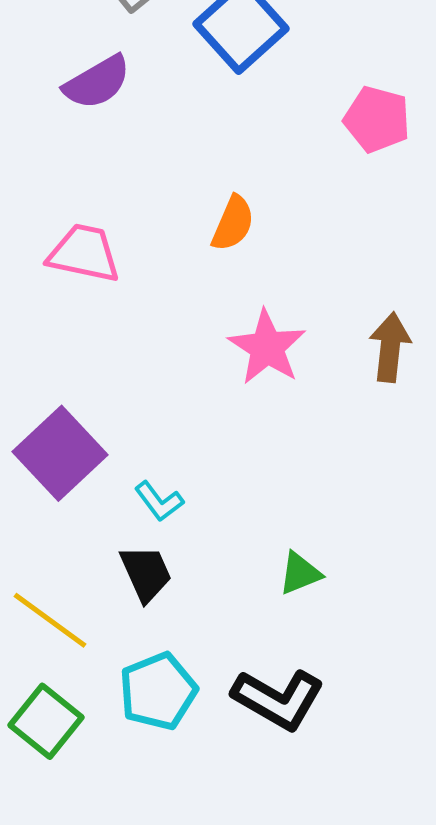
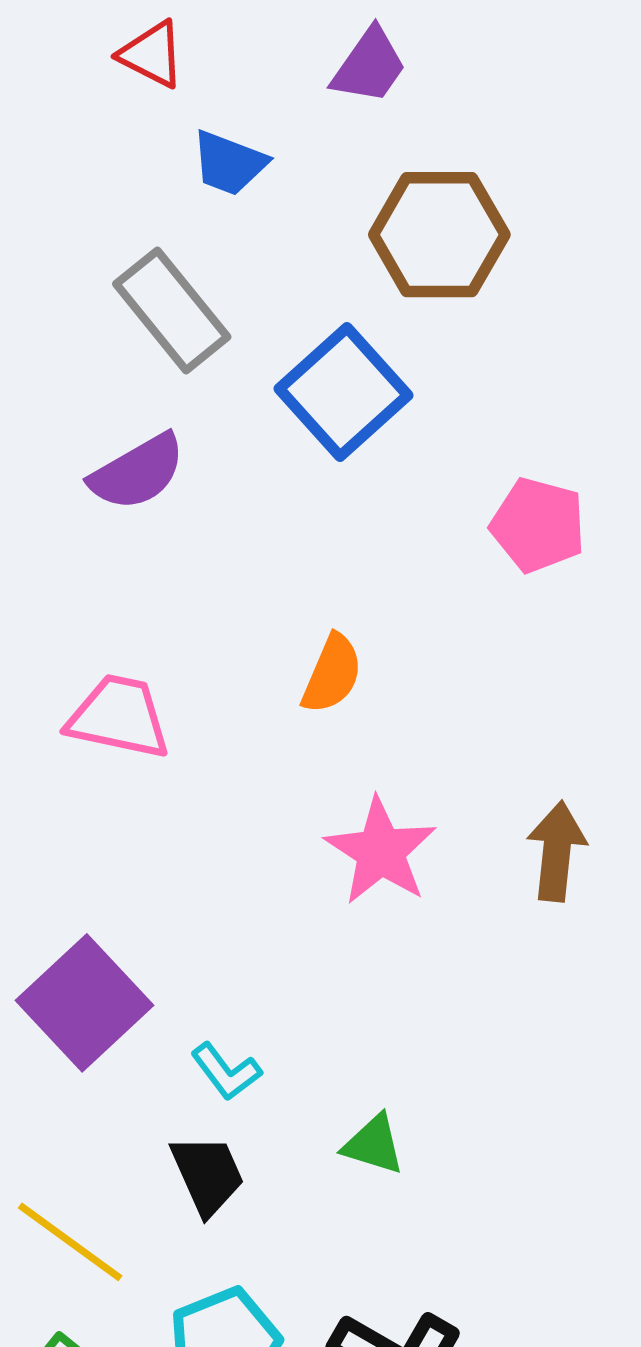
green triangle: (300, 573) -> (374, 1145), moved, turned 39

